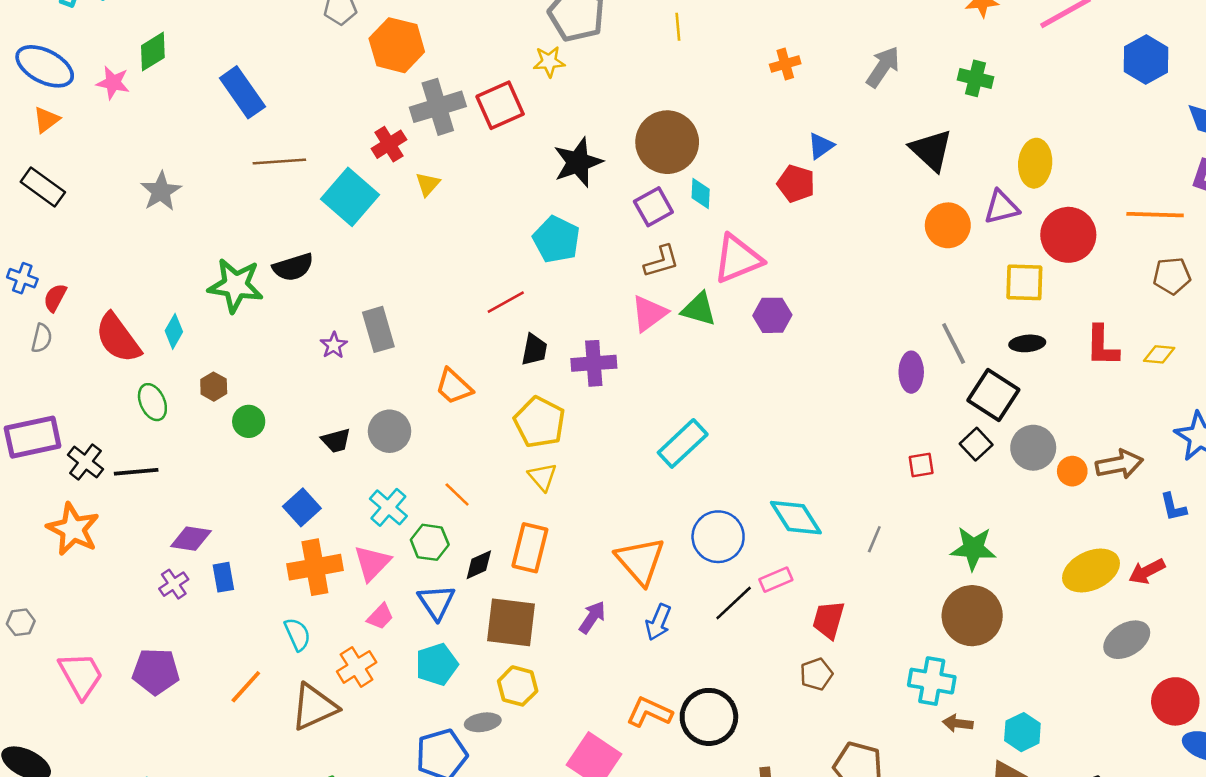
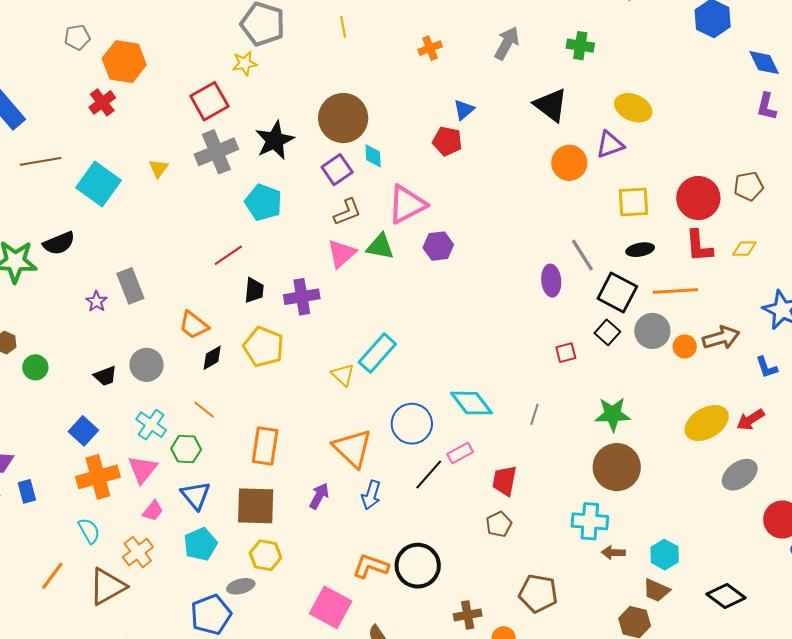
gray cross: (438, 107) -> (216, 152), moved
red cross: (389, 144) -> (102, 102), moved
yellow ellipse: (1035, 163) -> (633, 108), turned -66
orange line: (1155, 215) -> (675, 291), moved
red circle: (1068, 235) -> (698, 198), moved
yellow triangle: (542, 477) -> (343, 375), moved
black diamond: (479, 565) -> (212, 358), moved

